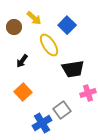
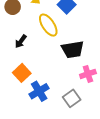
gray square: (62, 110) -> (72, 98), moved
blue cross: (42, 123) -> (39, 91), moved

